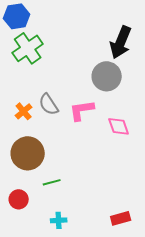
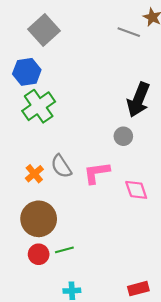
gray circle: (107, 76) -> (123, 136), size x0.6
red circle: (19, 199) -> (39, 254), moved

